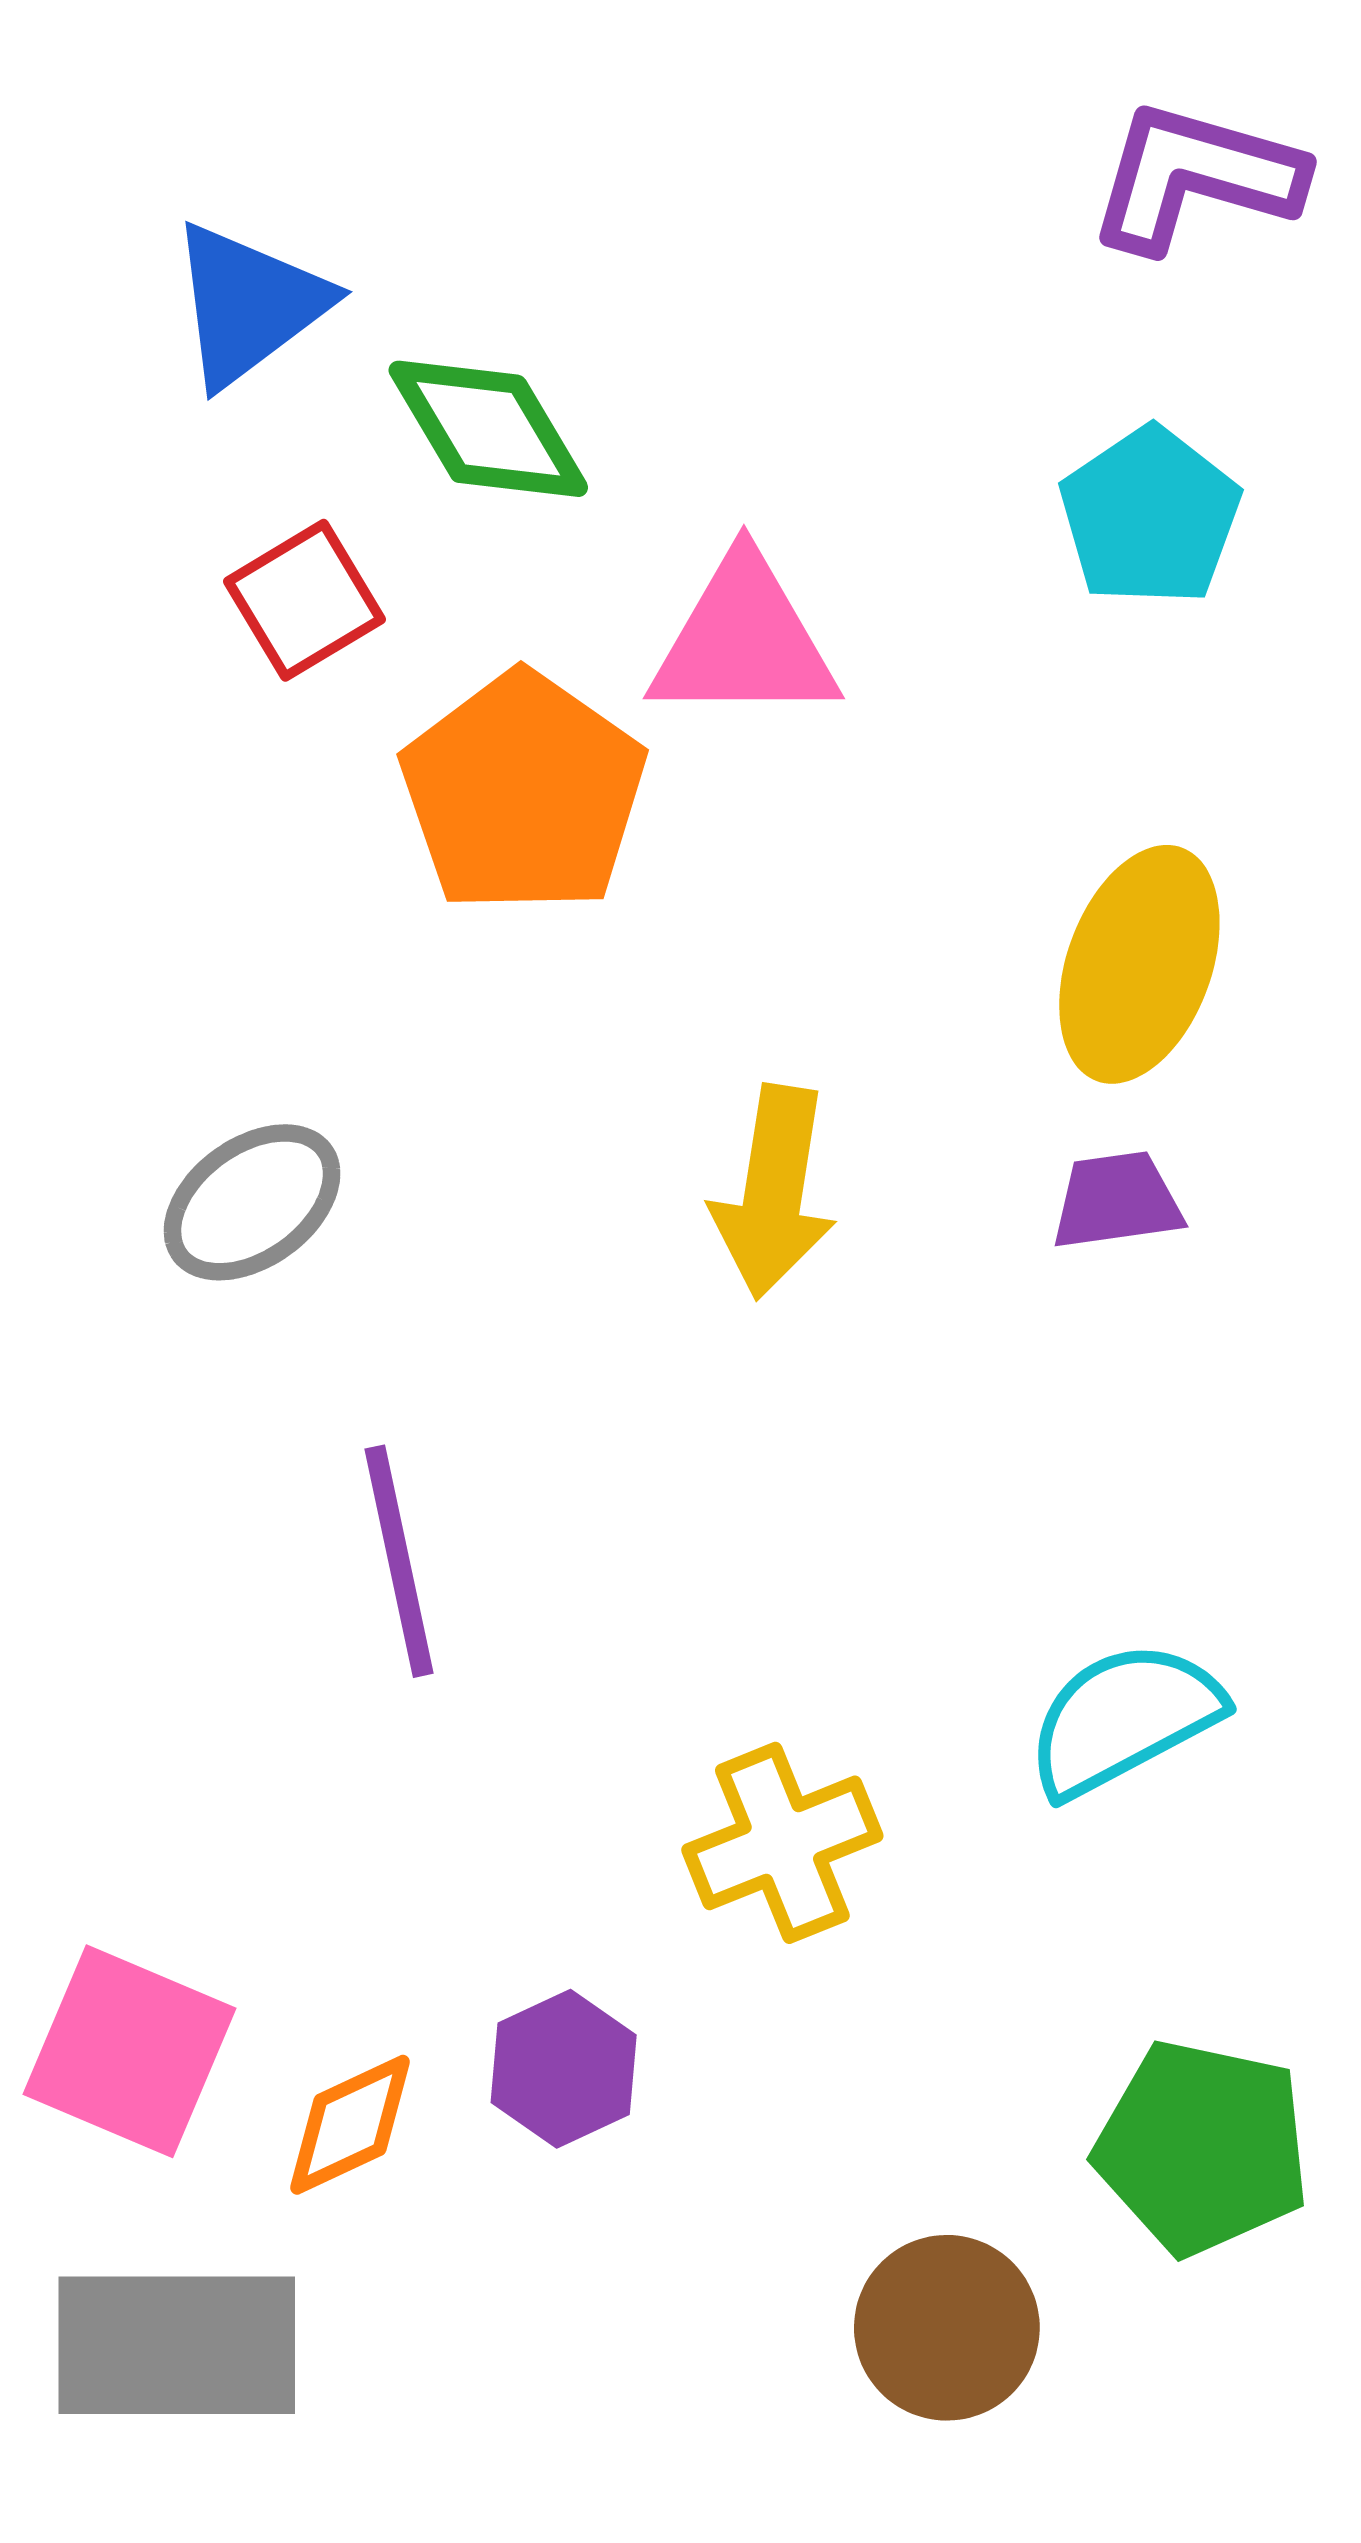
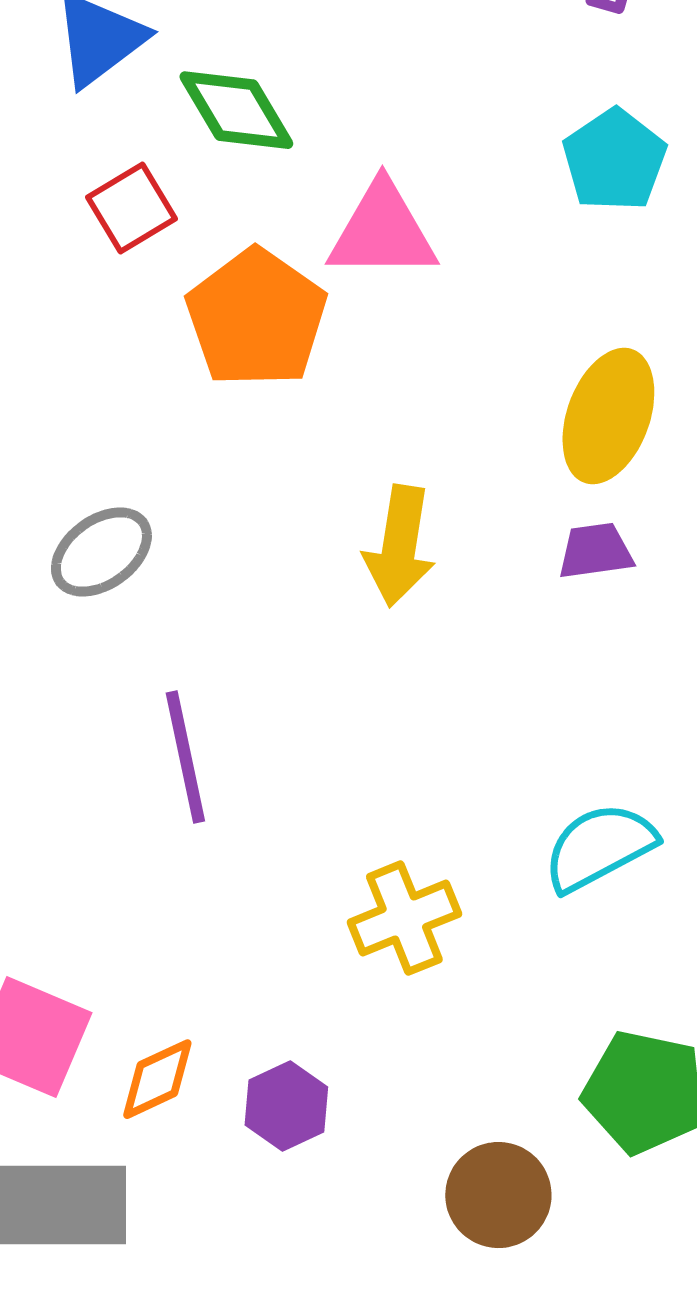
purple hexagon: (564, 2069) -> (286, 1106), moved

